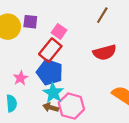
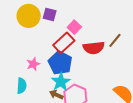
brown line: (102, 15) -> (115, 40), moved
red semicircle: (105, 52) -> (94, 48), moved

